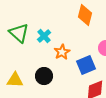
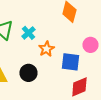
blue square: (86, 65) -> (70, 62), turned 30

